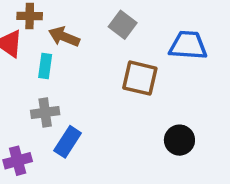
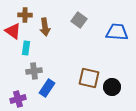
brown arrow: (64, 37) -> (45, 27), turned -120
cyan rectangle: (45, 66) -> (26, 48), moved
brown square: (140, 78) -> (89, 78), moved

